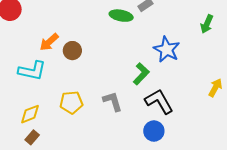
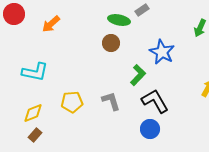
orange arrow: (49, 42) -> (51, 24), moved
brown circle: (72, 51) -> (111, 43), moved

